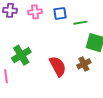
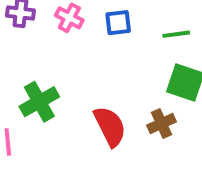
pink cross: (35, 12) -> (69, 18), turned 32
green line: (80, 23) -> (176, 34), moved

